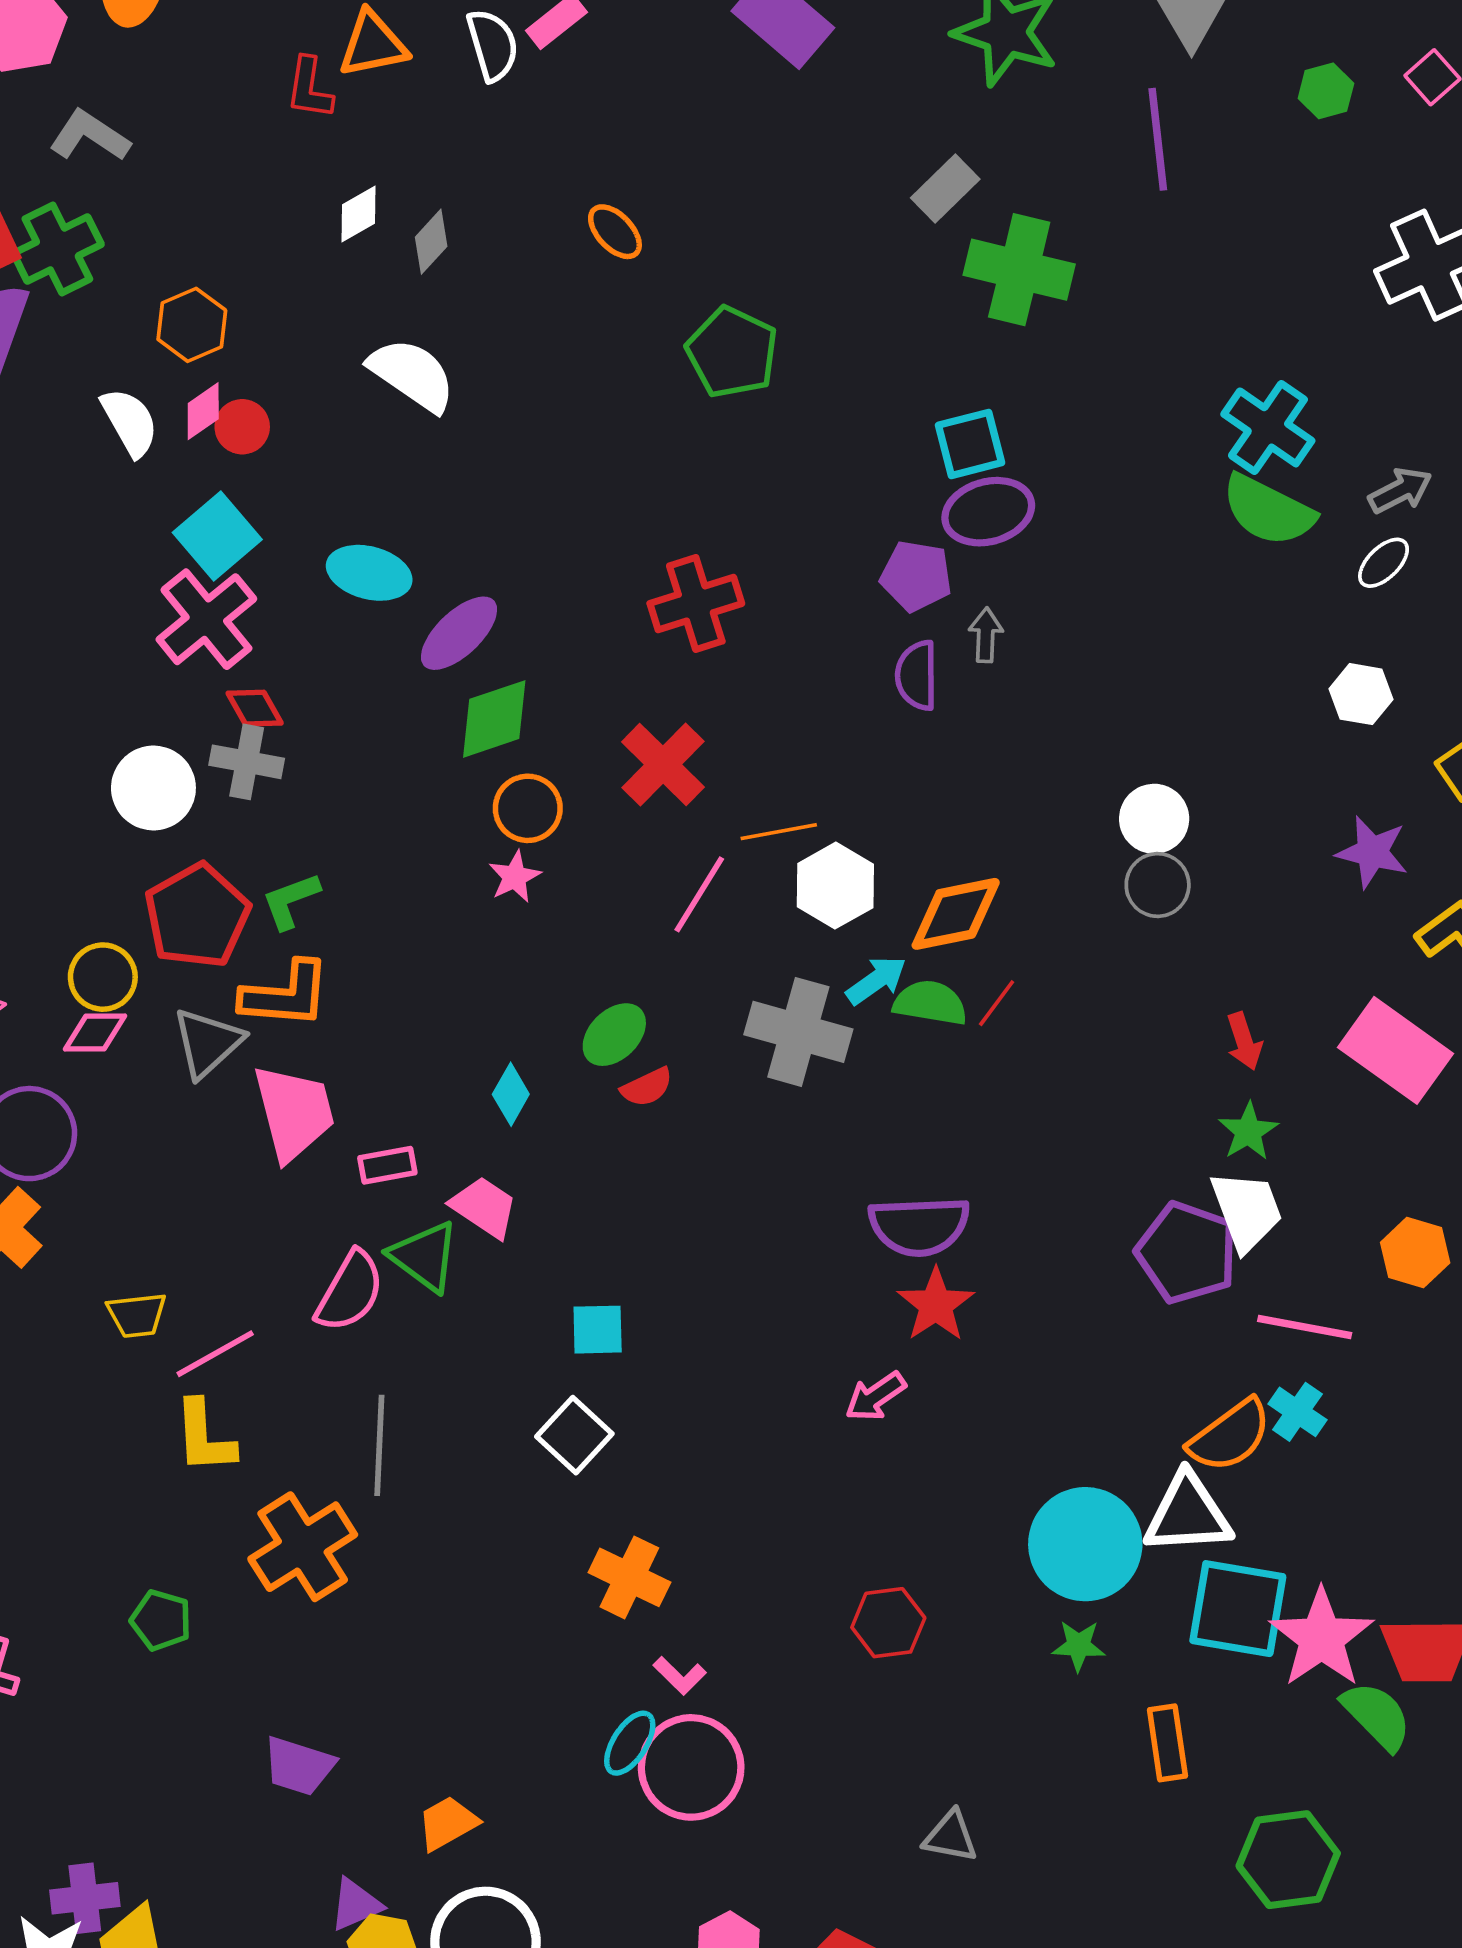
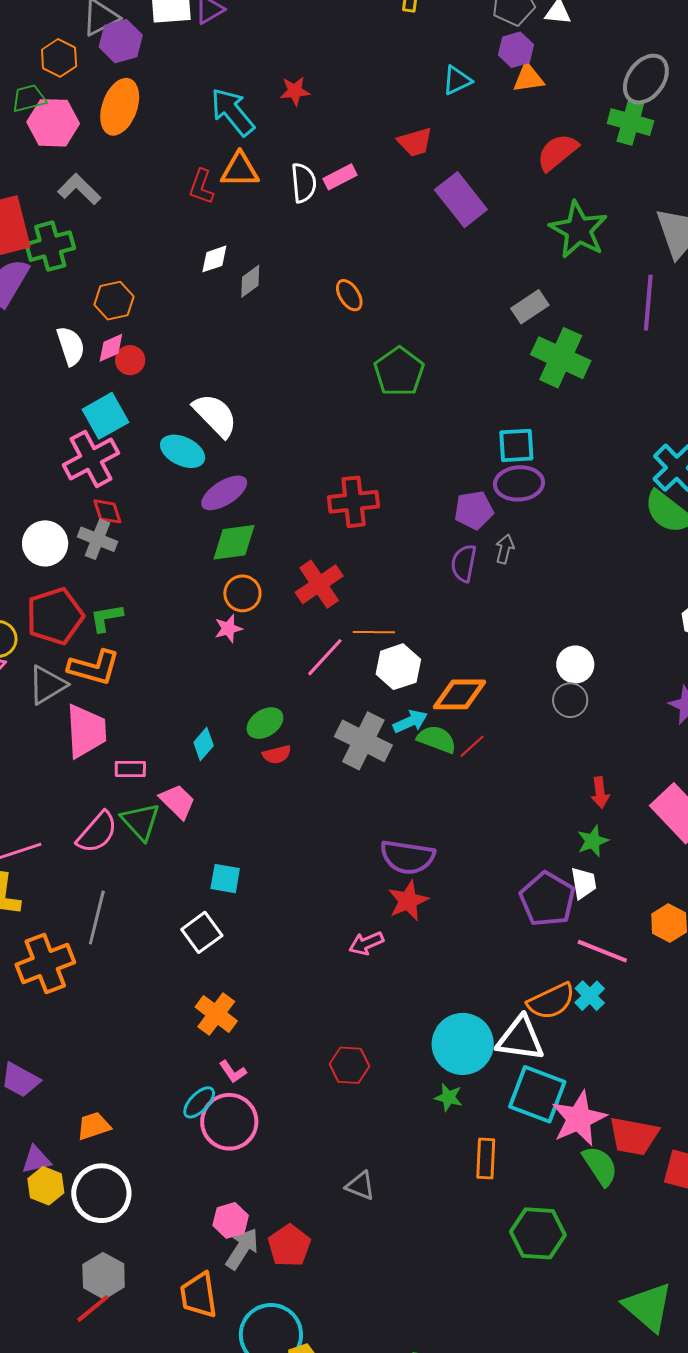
white semicircle: (412, 375) -> (215, 415), moved
purple pentagon: (916, 576) -> (474, 510), turned -30
white trapezoid: (1247, 1211) -> (584, 883), size x0.7

